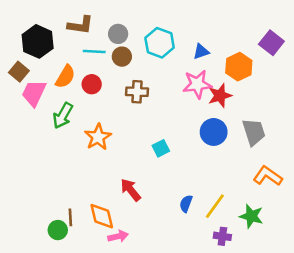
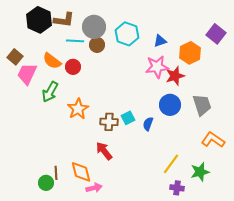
gray circle: (118, 34) -> (94, 27), size x1.5
black hexagon: (38, 41) -> (39, 20), moved
orange semicircle: (65, 77) -> (52, 61), turned 96
brown cross: (137, 92) -> (109, 122), moved
blue semicircle: (186, 204) -> (148, 124), moved
green star: (251, 216) -> (200, 172), turned -30

